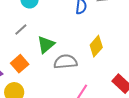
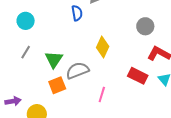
orange square: (20, 64) -> (57, 85), moved, turned 36

